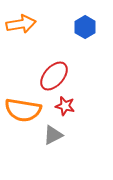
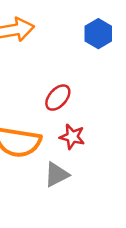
red ellipse: (54, 76) -> (58, 98), size x0.7

